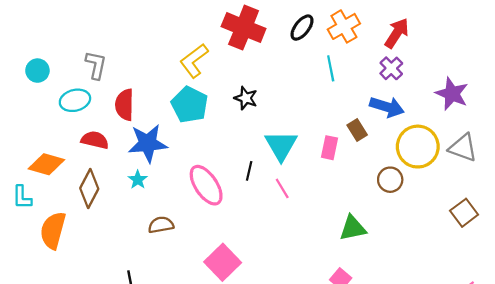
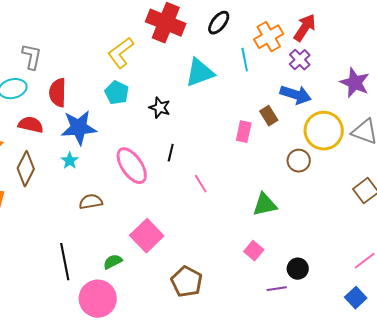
orange cross: (344, 26) -> (269, 37), moved
black star: (246, 98) -> (160, 108), moved
cyan pentagon: (190, 105) -> (117, 93), size x0.7
cyan triangle: (281, 145) -> (200, 73), moved, turned 40
pink line: (282, 188) -> (201, 184), moved

